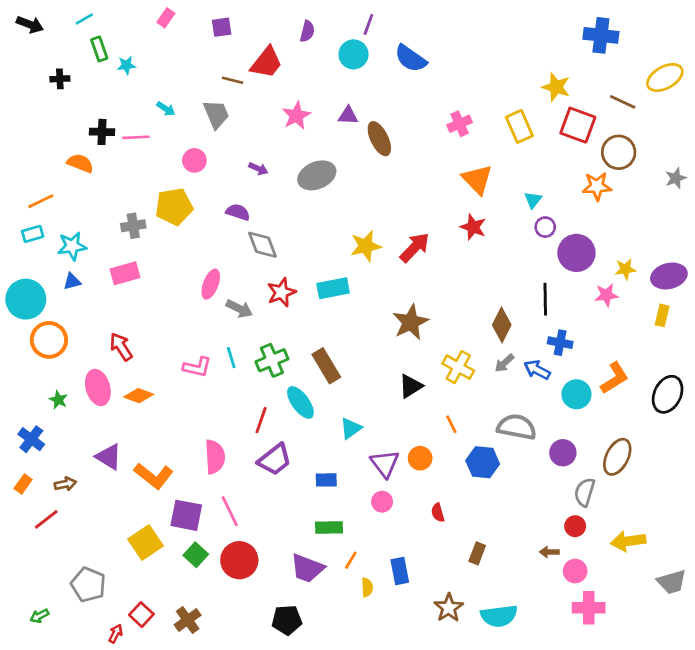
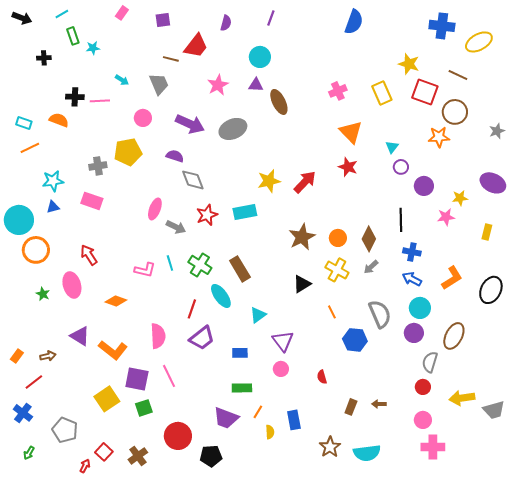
cyan circle: (353, 54) -> (260, 57), moved
blue semicircle: (411, 58) -> (354, 22), moved, turned -105
yellow ellipse: (665, 77) -> (479, 42), moved
purple arrow: (258, 169) -> (190, 124), size x2.0
cyan rectangle: (33, 234) -> (24, 123), moved, turned 35
purple circle: (576, 253) -> (424, 186), size x0.7
pink rectangle: (125, 273) -> (92, 201), turned 35
purple ellipse: (669, 276) -> (493, 183), moved, turned 40
green cross: (272, 360) -> (200, 265), turned -35
blue arrow: (537, 370) -> (412, 279), moved
cyan circle: (576, 394) -> (420, 308), moved
orange diamond: (139, 396) -> (116, 301), moved
gray semicircle: (517, 427) -> (380, 314), turned 56
blue cross: (31, 439) -> (23, 413), moved
orange circle: (420, 458) -> (338, 238), moved
brown arrow: (549, 552) -> (379, 404), moved
green square: (196, 555) -> (144, 408), turned 30
red circle: (239, 560) -> (178, 436), moved
gray trapezoid: (672, 582) -> (494, 410), moved
green arrow: (39, 616) -> (29, 453), turned -32

